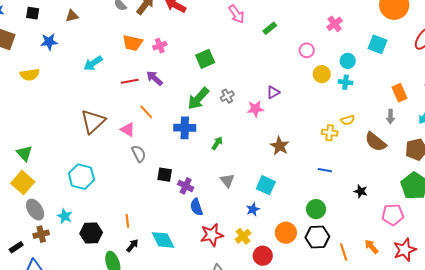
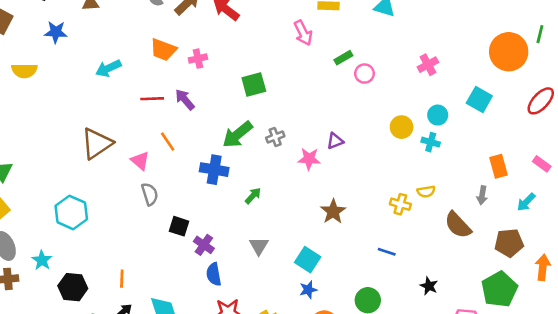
pink circle: (307, 50) -> (365, 74), moved
blue star: (253, 209) -> (308, 290), moved

